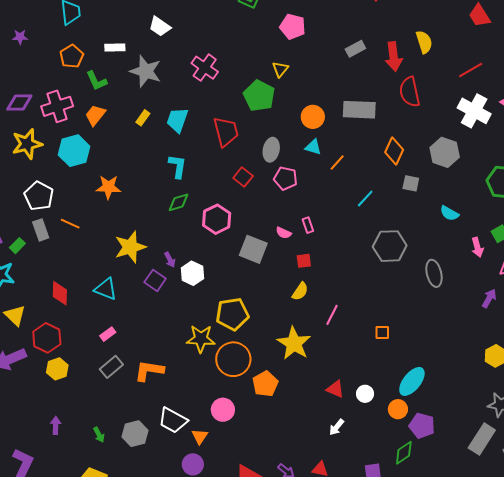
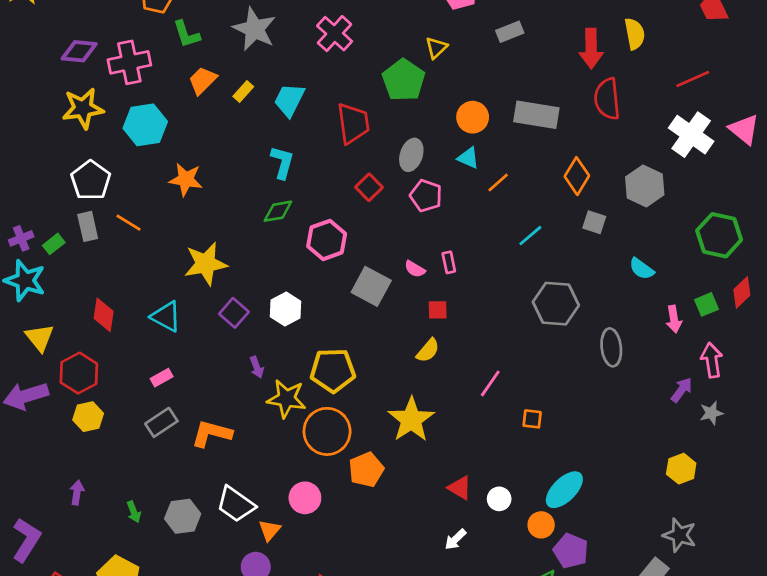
gray rectangle: (355, 49) -> (510, 32), moved
orange trapezoid: (95, 115) -> (203, 80), moved
purple arrow: (170, 260) -> (257, 367), moved
pink line: (332, 315) -> (490, 383), moved

